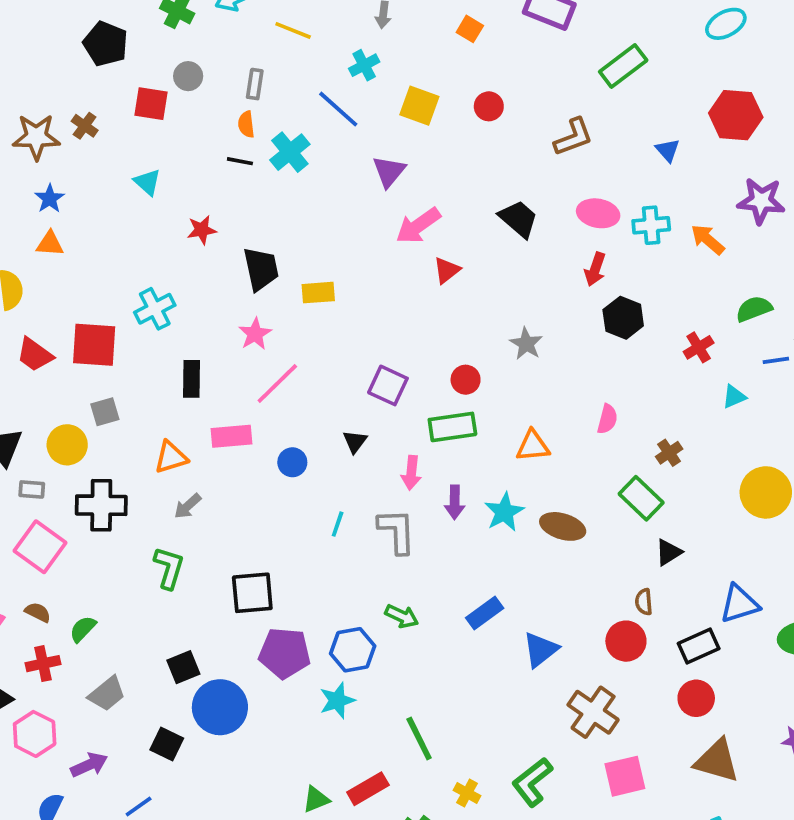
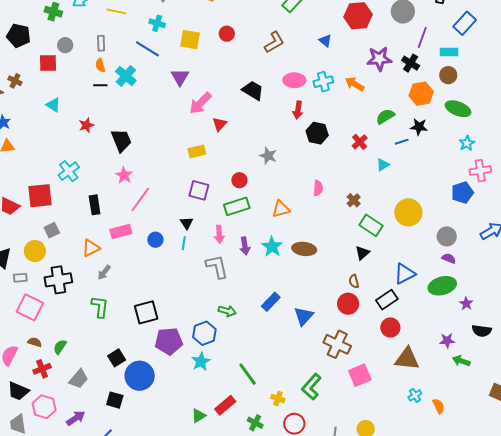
cyan cross: (364, 65) -> (157, 23), turned -35
yellow rectangle: (318, 293) -> (197, 151), moved
green rectangle: (641, 498) -> (371, 225), moved
cyan line: (338, 524) -> (184, 243), moved

